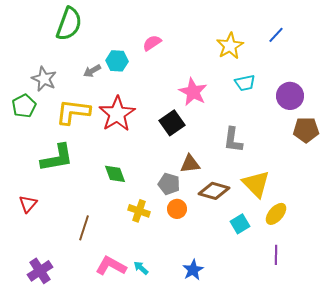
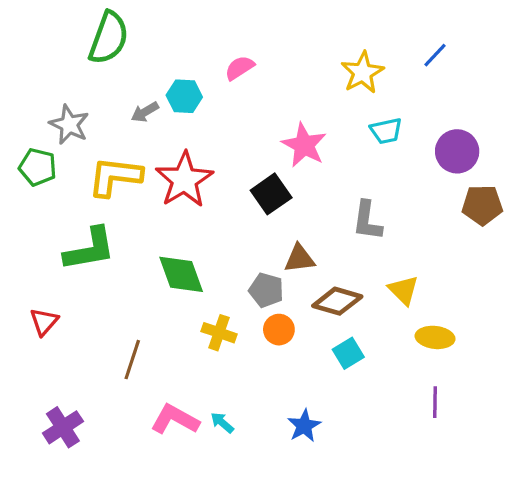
green pentagon: (24, 106) -> (38, 167), turned -30
green diamond: (115, 174) -> (181, 274), size x1.4
yellow triangle: (256, 184) -> (403, 290), size x0.7
yellow ellipse: (276, 214) -> (435, 337), turned 55
cyan square: (240, 224) -> (348, 353), moved

